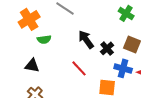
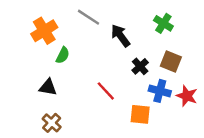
green semicircle: (44, 39) -> (63, 55), turned -56
black arrow: (86, 39) -> (120, 36), moved

